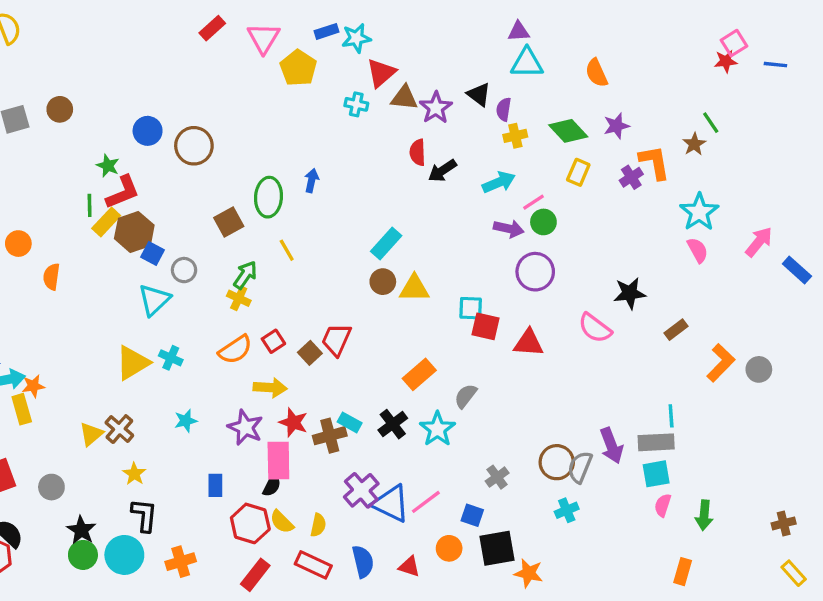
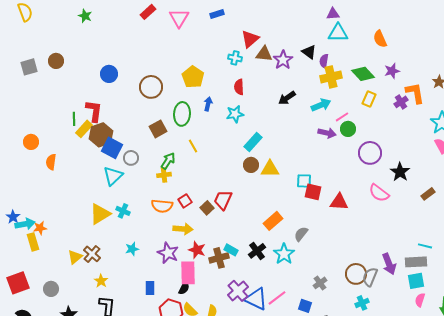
cyan star: (356, 38) -> (235, 114), moved
yellow pentagon: (298, 68) -> (193, 77), moved
yellow cross: (515, 136) -> (331, 77), size x1.5
brown circle: (194, 146) -> (151, 87), moved
red semicircle: (418, 152) -> (239, 87), moved
green star: (108, 166) -> (85, 16), moved
red L-shape: (123, 192) -> (94, 111), turned -60
blue square: (153, 253) -> (112, 148), size x1.5
purple circle: (535, 272) -> (370, 153), moved
black star: (630, 293) -> (400, 172), turned -30
yellow cross: (239, 298) -> (164, 175), turned -32
orange semicircle: (235, 350) -> (162, 206), turned 40
cyan line: (671, 416) -> (425, 246), turned -72

